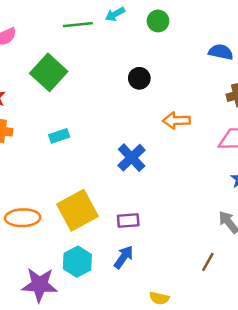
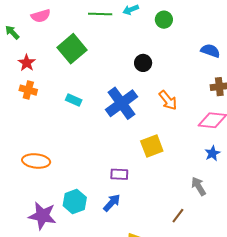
orange arrow: (176, 120) -> (168, 100), turned -135
cyan rectangle: (59, 136) -> (74, 100), turned 35
blue cross: (132, 158) -> (121, 103), moved, size x1.4
yellow square: (78, 210) -> (152, 146), moved, size x0.7

